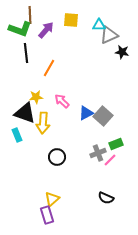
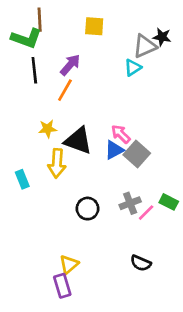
cyan triangle: (99, 25) -> (133, 68), moved, turned -32
purple arrow: (46, 30) -> (70, 65), moved
black star: (122, 52) -> (162, 37), moved
pink arrow: (62, 101) -> (121, 134), moved
black triangle: (25, 113) -> (78, 141), moved
green rectangle: (116, 144) -> (169, 202), moved, turned 48
black circle: (57, 157) -> (88, 209), moved

